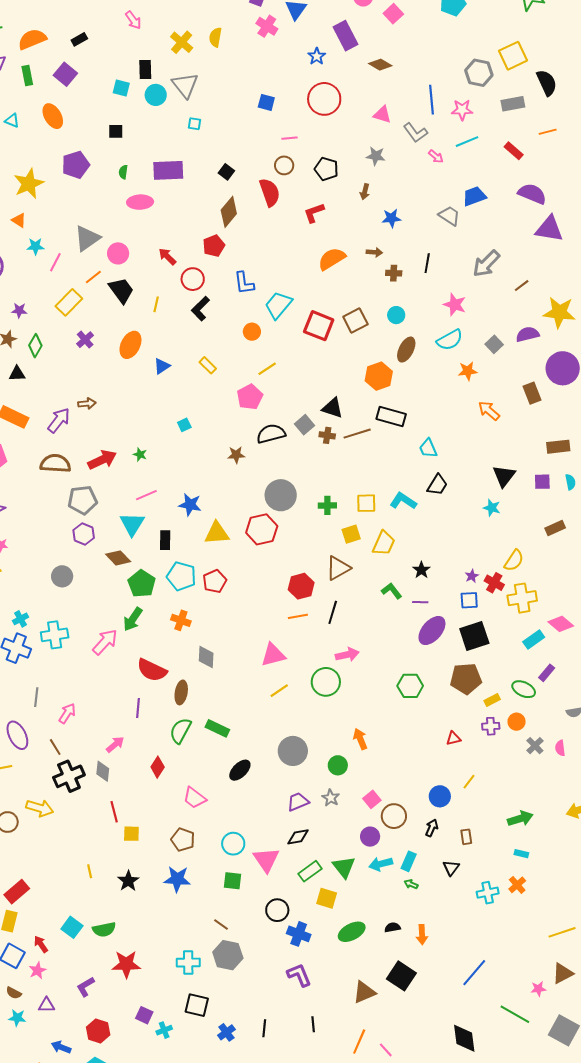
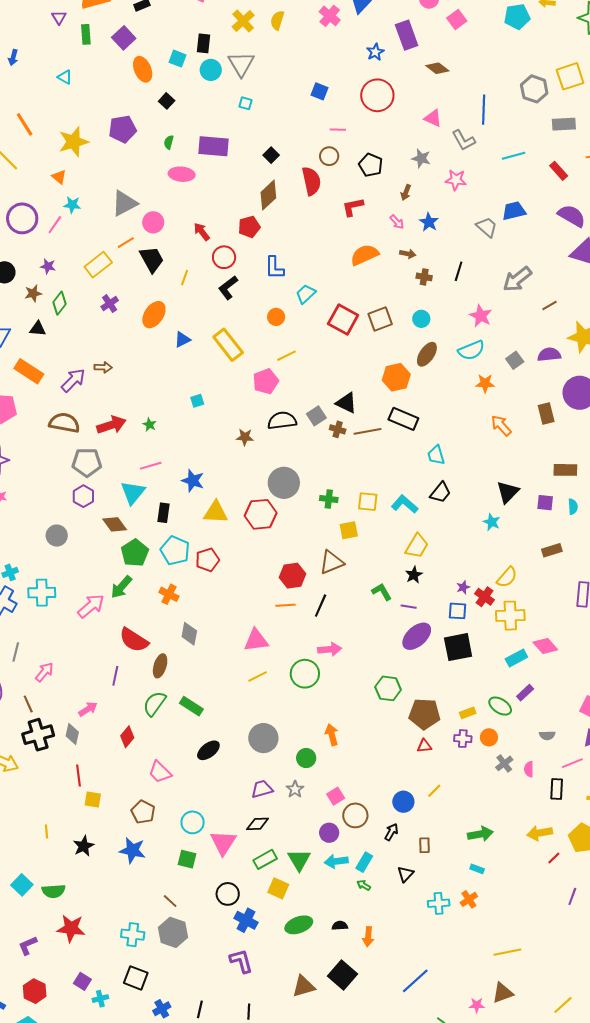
pink star: (462, 110) -> (456, 180), moved
orange ellipse: (53, 116) -> (143, 69), moved
black square: (116, 131) -> (167, 101), turned 35
pink arrow: (436, 156) -> (397, 222), moved
blue star: (391, 218) -> (429, 222), turned 30
pink line: (55, 262) -> (55, 225), moved
cyan trapezoid: (278, 305) -> (306, 294), size x0.7
yellow rectangle: (208, 365) -> (228, 345), size x1.8
yellow trapezoid: (384, 543) -> (417, 546), moved
brown pentagon: (466, 679) -> (424, 714), moved

